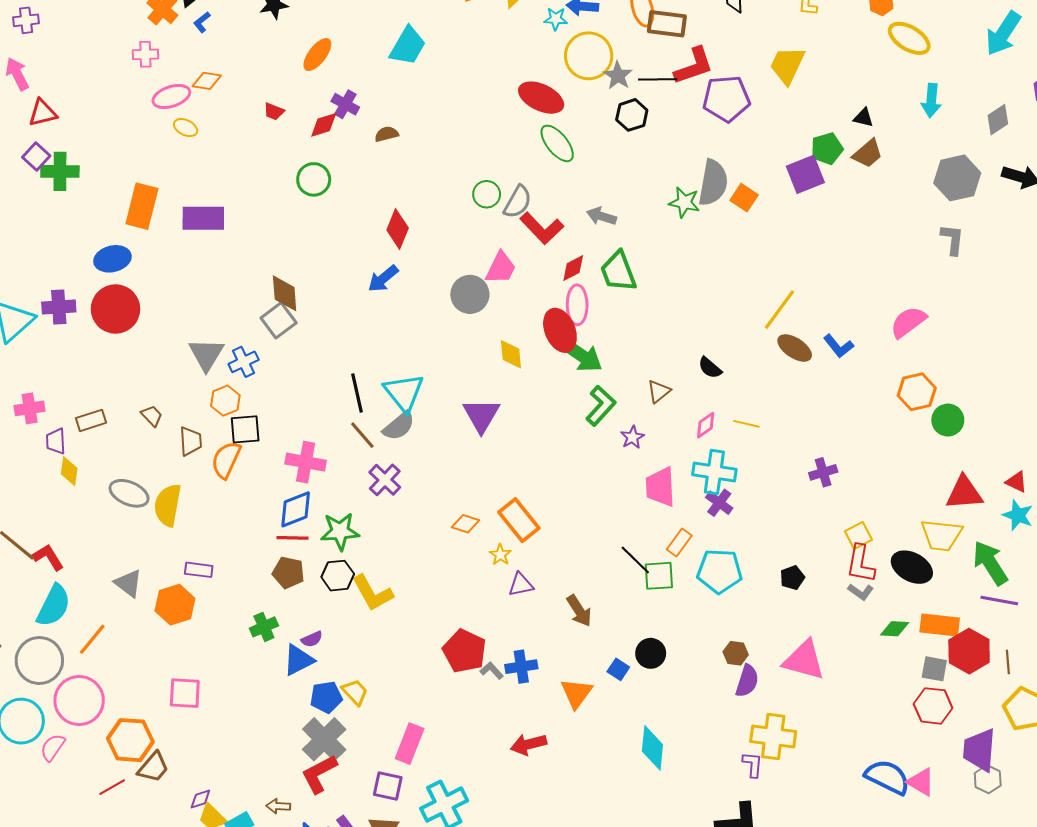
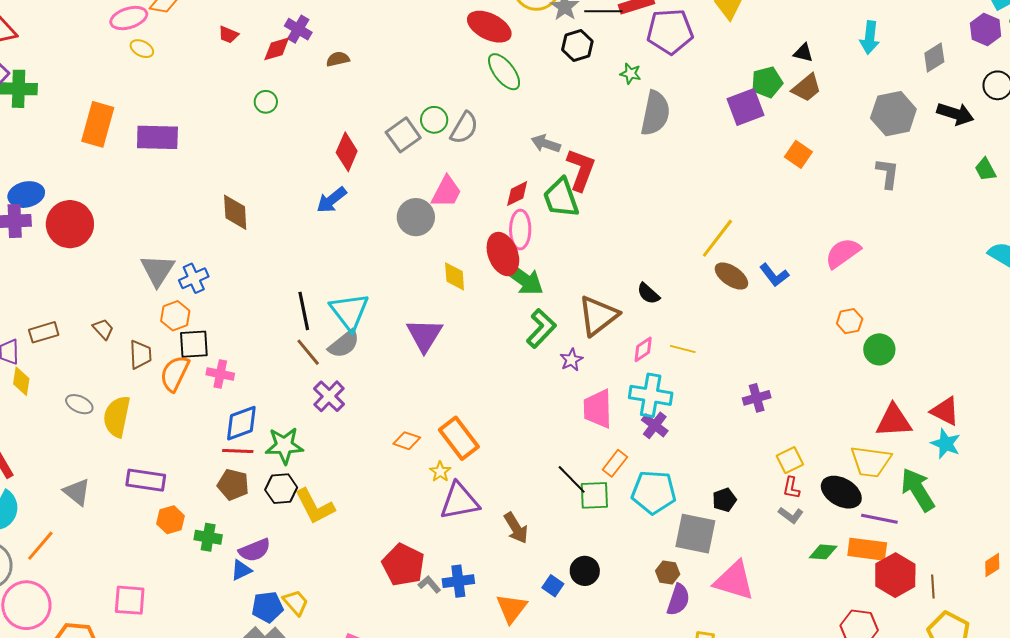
green circle: (314, 179) -> (266, 102), size x0.7
orange square: (744, 198) -> (798, 154), moved
green star: (684, 202) -> (630, 74), moved, size x0.7
red L-shape: (542, 228) -> (581, 170), moved, turned -117
blue ellipse: (112, 259) -> (26, 195), moved
gray square: (279, 320) -> (403, 135), moved
brown triangle: (659, 391) -> (598, 316), size x1.8
orange hexagon: (917, 392) -> (850, 321), size x0.7
pink cross: (306, 462) -> (220, 374), moved, size x0.7
red triangle: (1017, 482) -> (945, 411), size x1.4
gray ellipse: (129, 493) -> (79, 404), size x0.7
red L-shape: (861, 564) -> (791, 488), size x0.6
purple rectangle: (199, 570) -> (146, 480), size x1.4
purple triangle: (521, 585) -> (460, 501), size x1.6
purple line: (999, 601) -> (879, 519), moved
orange hexagon: (175, 605) -> (171, 520), moved, size x0.7
green cross: (264, 627) -> (208, 537), turned 32
purple semicircle: (312, 639) -> (255, 550), size x1.5
blue triangle: (298, 660) -> (241, 570), size x0.7
gray square: (934, 669) -> (695, 534), moved, size x1.6

